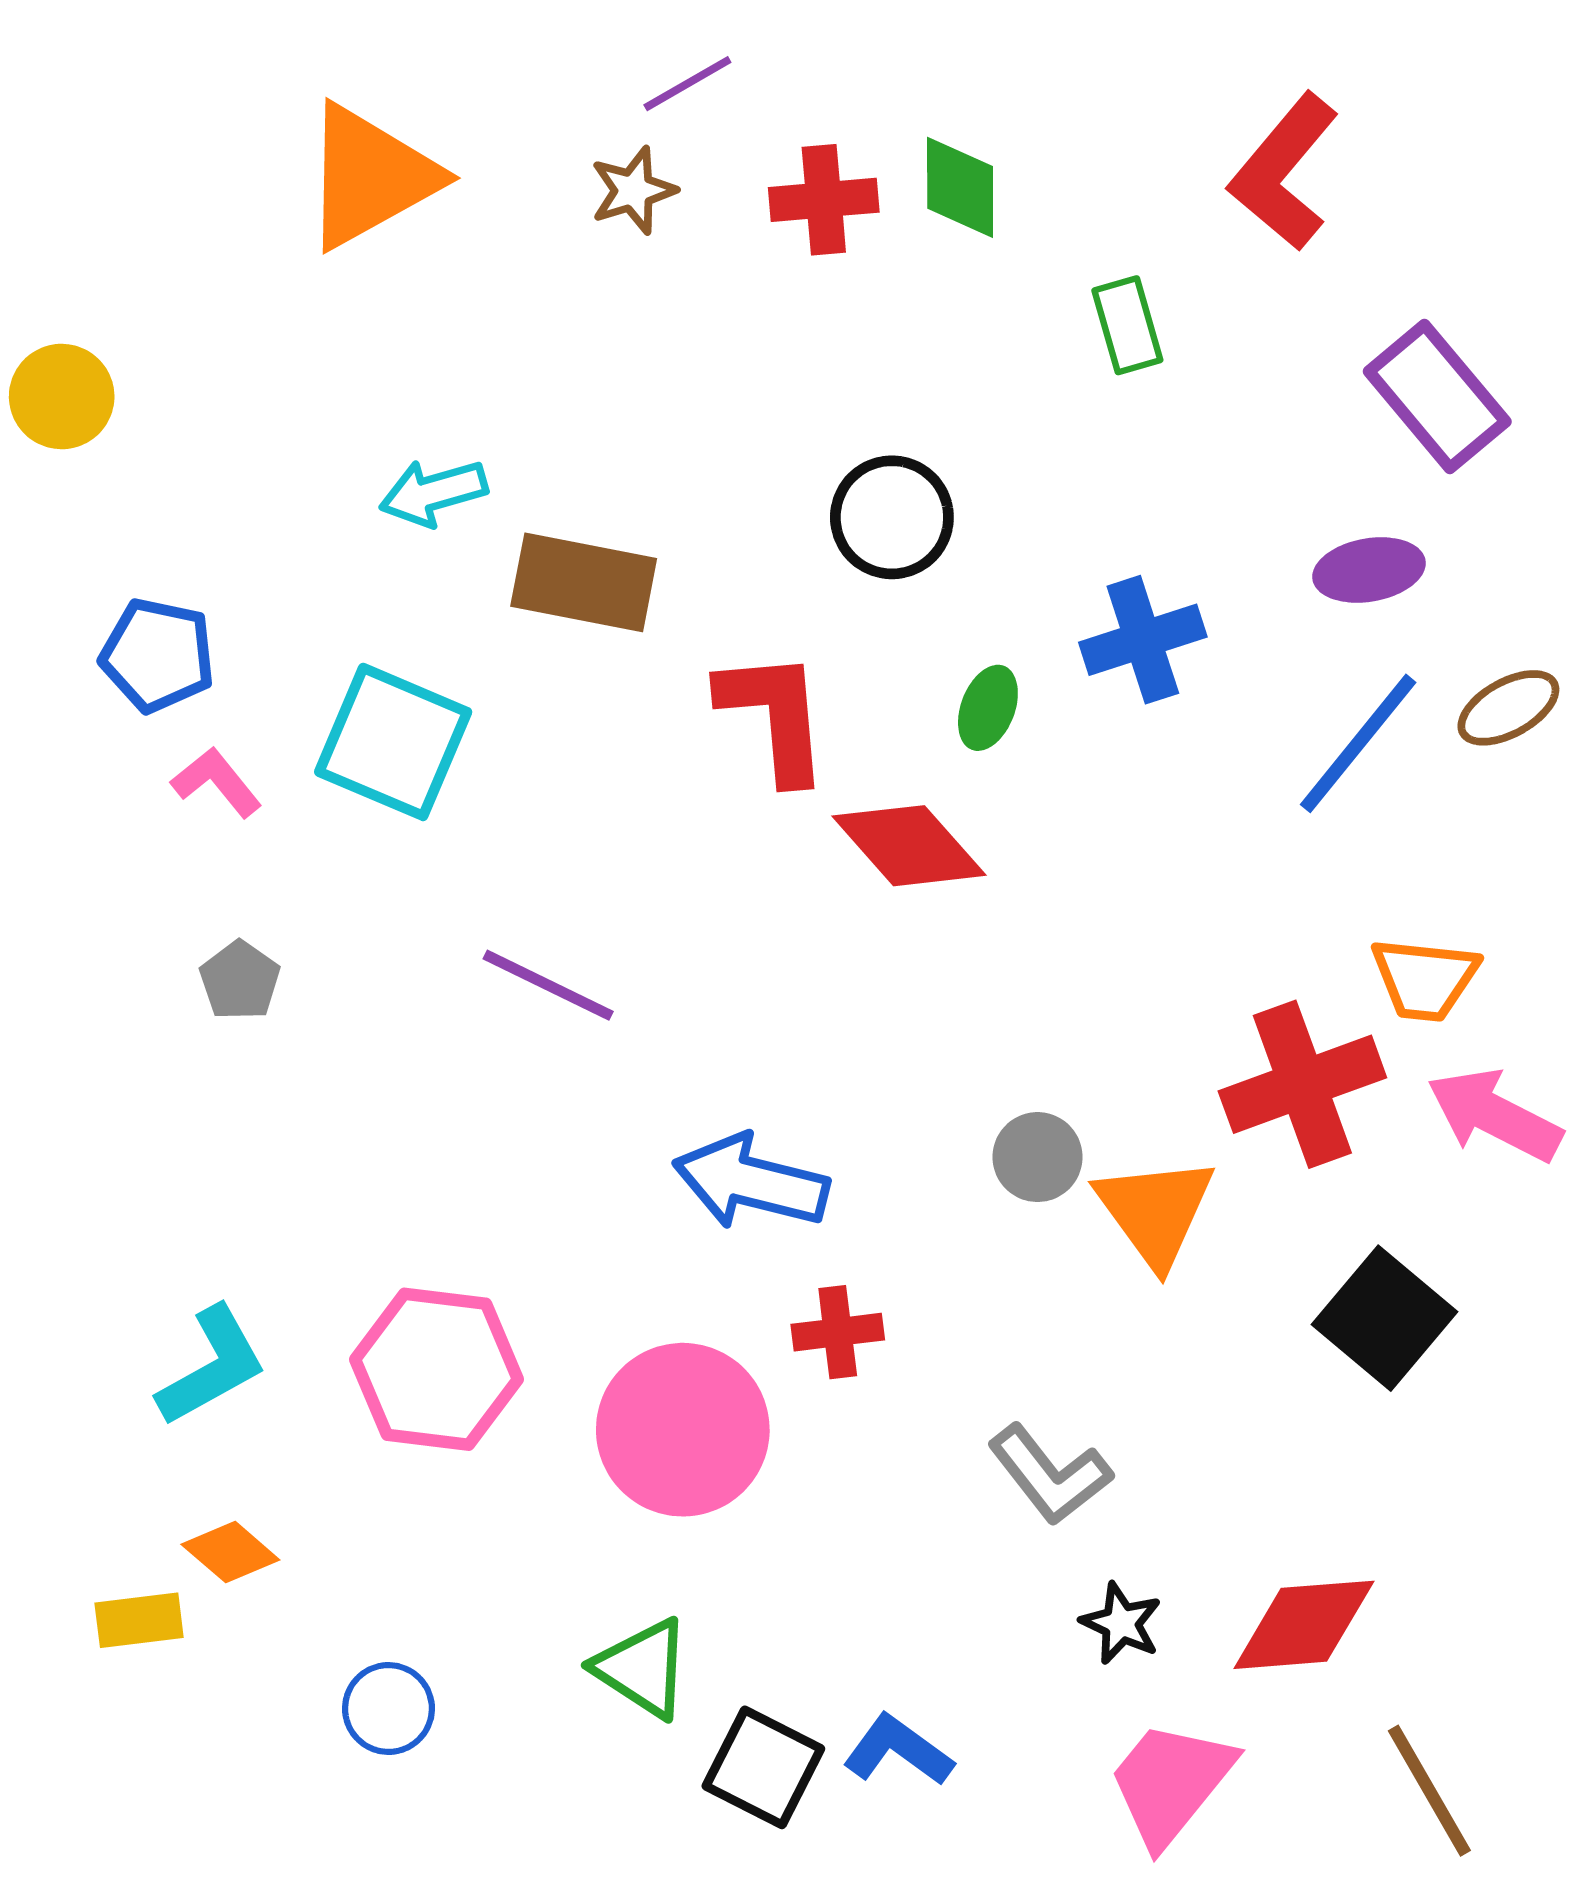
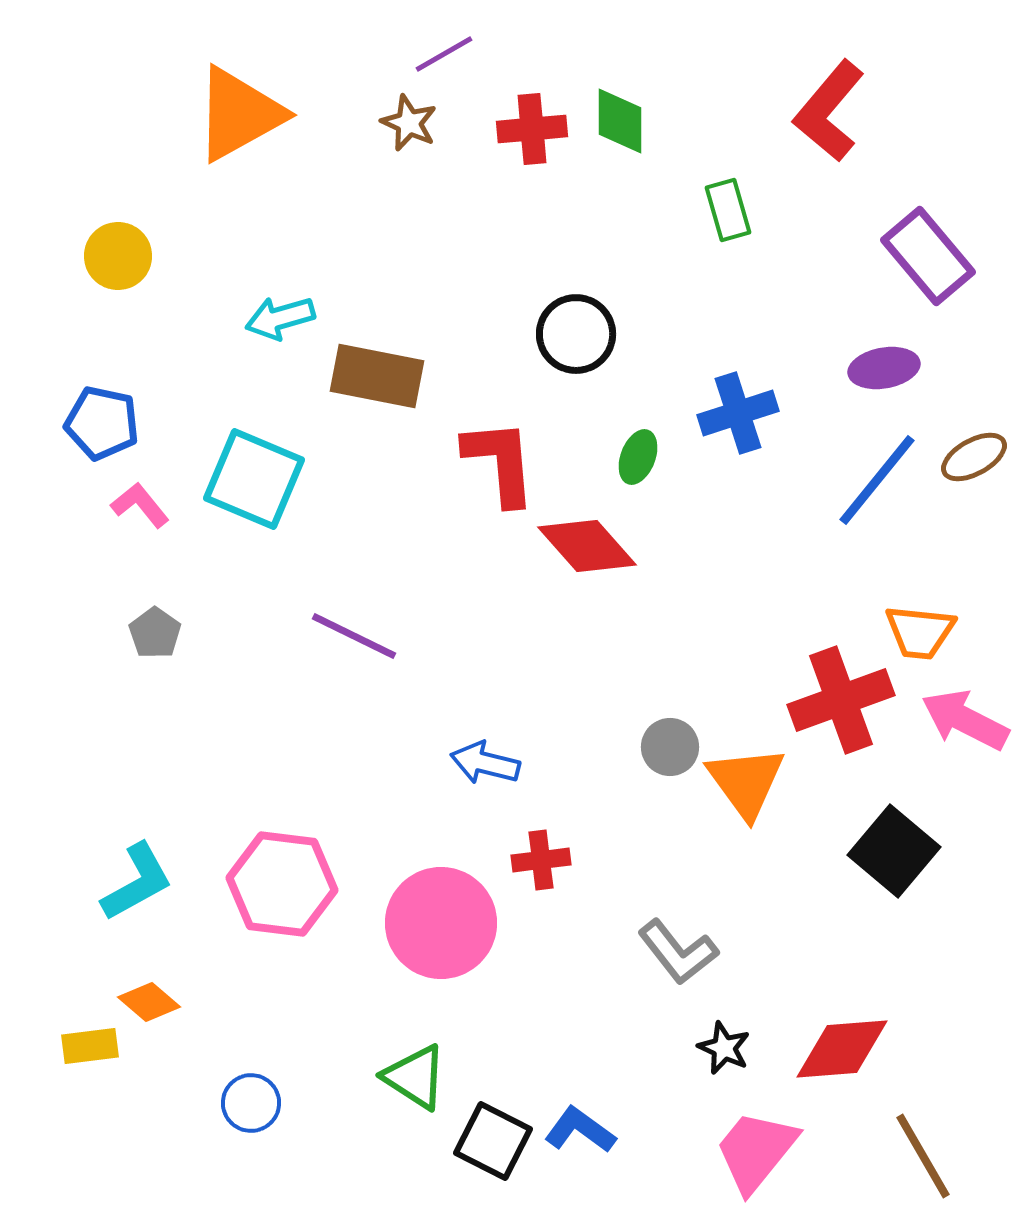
brown star: (633, 190) -> (409, 123), turned -30
yellow circle: (62, 397) -> (118, 256), moved
blue arrow: (751, 1182) -> (485, 763), size x0.7

